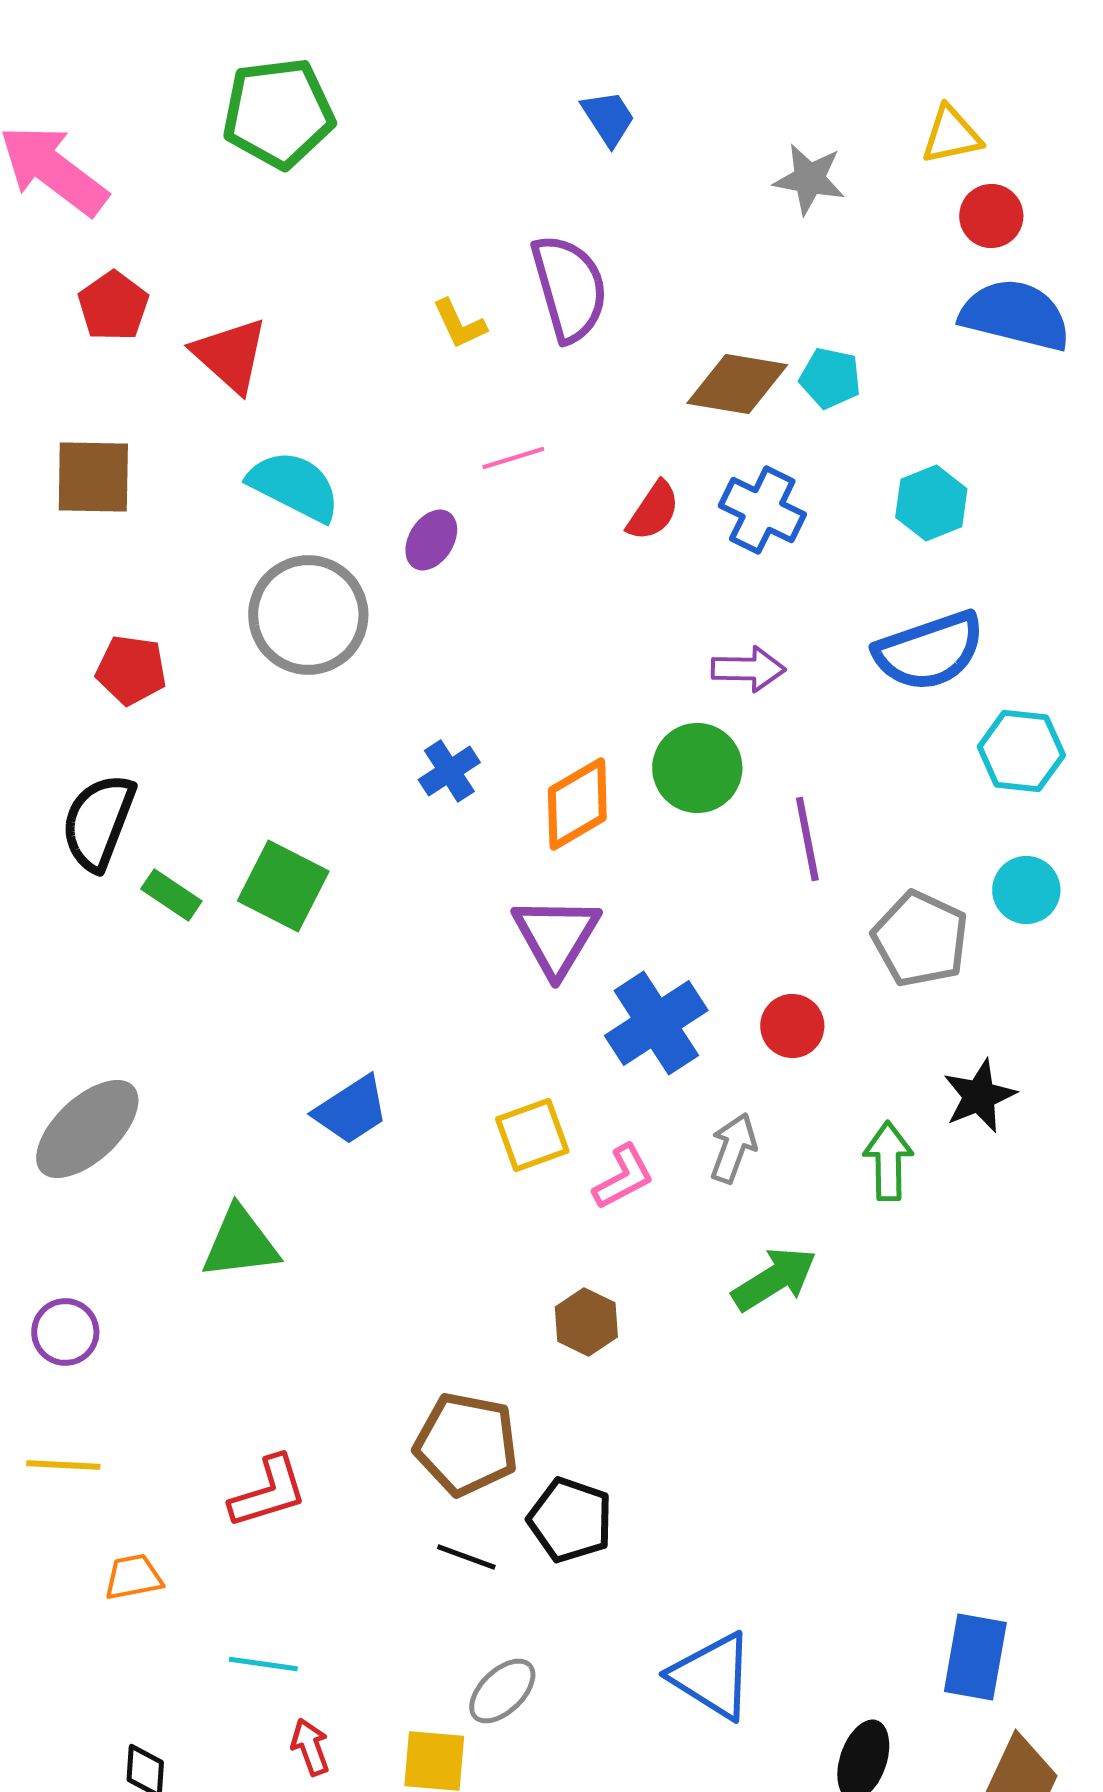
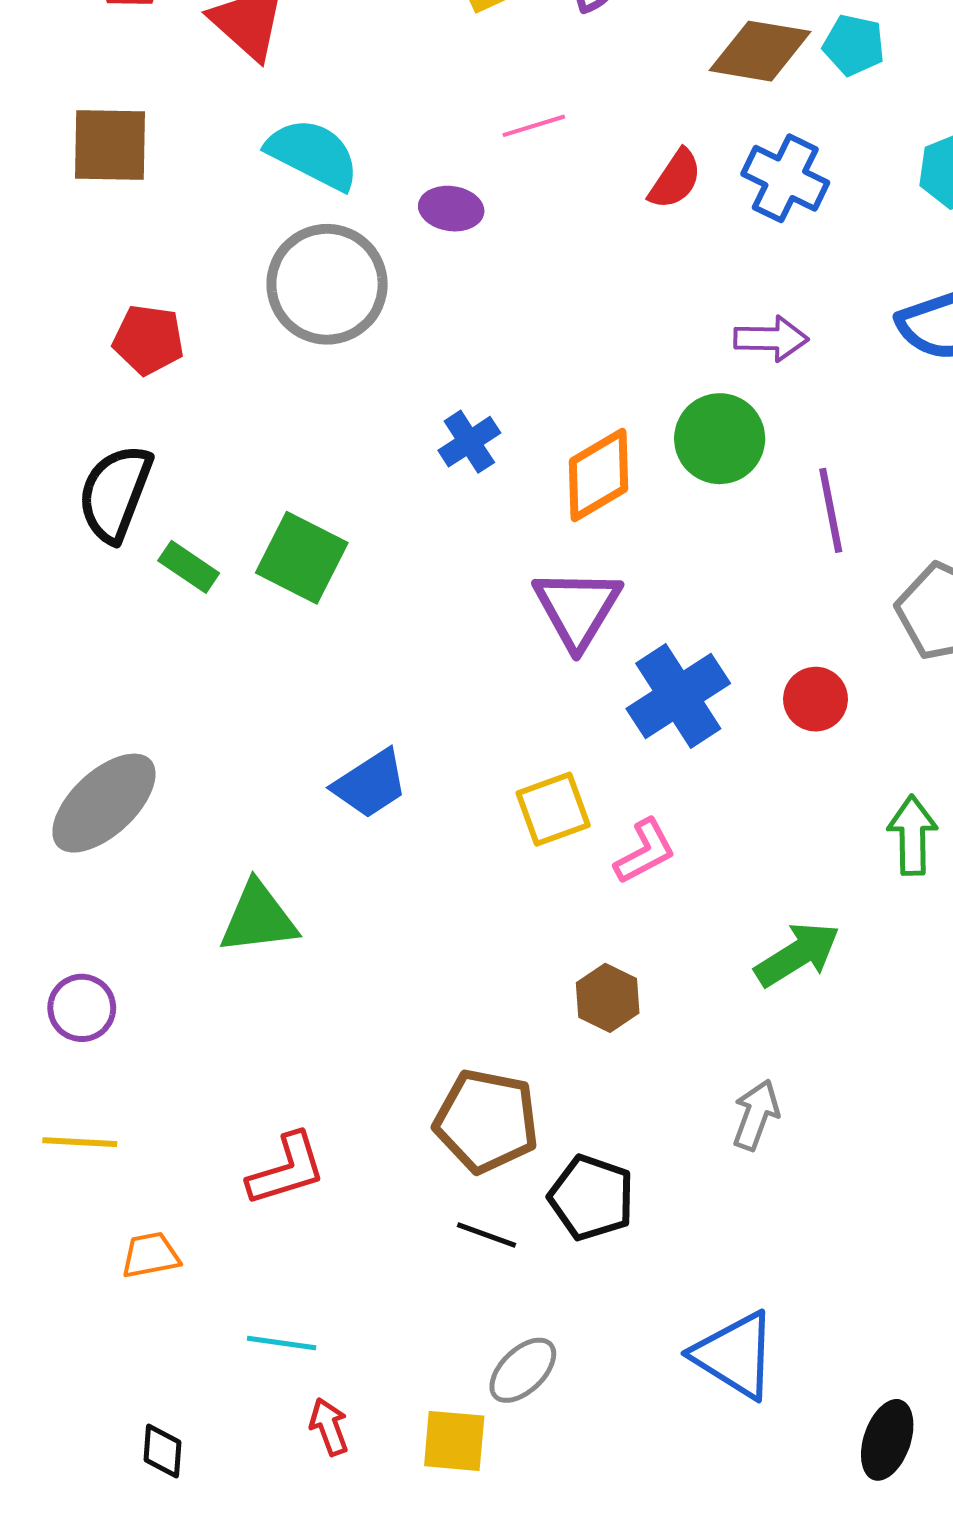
purple ellipse: (431, 540) -> (451, 209), turned 66
gray arrow: (733, 1148) -> (756, 1115), moved

